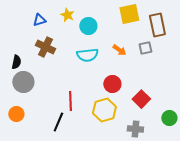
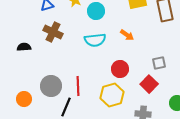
gray square: (145, 48) -> (159, 63), moved
black semicircle: (16, 62) -> (24, 47), turned -104
gray circle: (23, 82) -> (51, 86), moved

